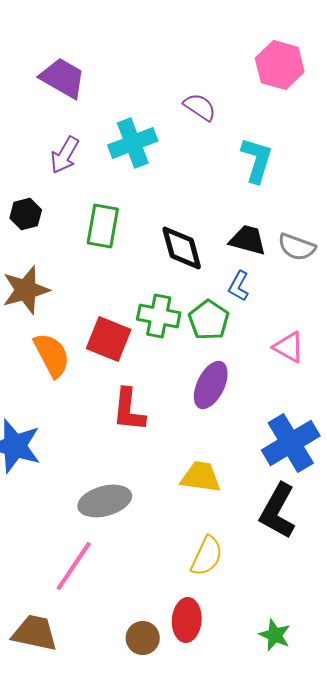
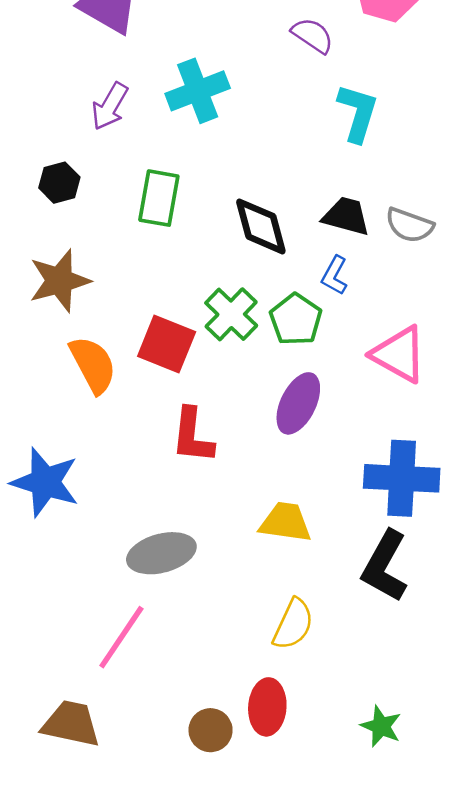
purple semicircle: (200, 107) -> (313, 35), moved
green cross: (159, 316) -> (231, 314), turned 33
pink triangle: (289, 347) -> (399, 354), size x1.4
blue cross: (291, 443) -> (402, 478), turned 34

